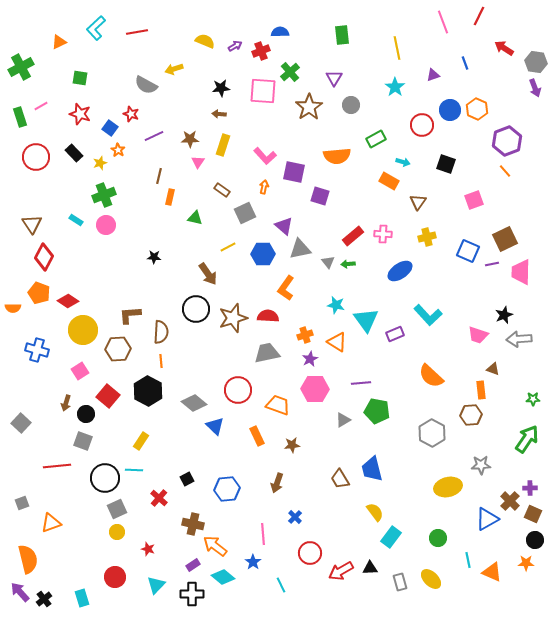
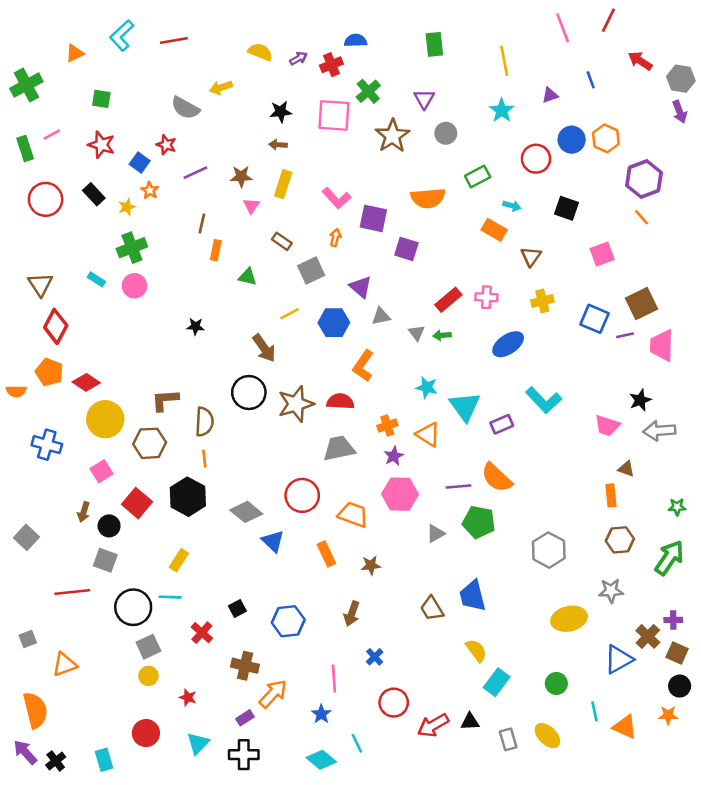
gray triangle: (300, 249) -> (381, 316), size x0.7
orange semicircle: (431, 376) -> (497, 478), moved
brown hexagon: (471, 415) -> (620, 540), moved
orange arrow: (215, 546) -> (273, 694), turned 95
cyan diamond: (223, 577) -> (321, 760), moved

